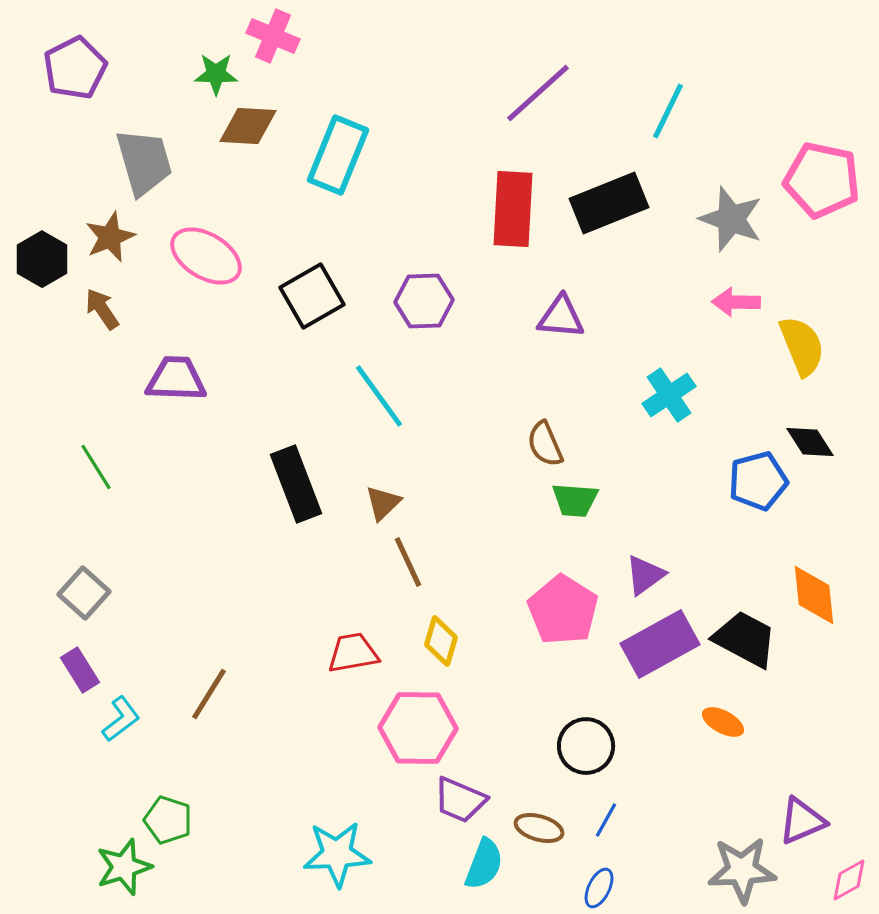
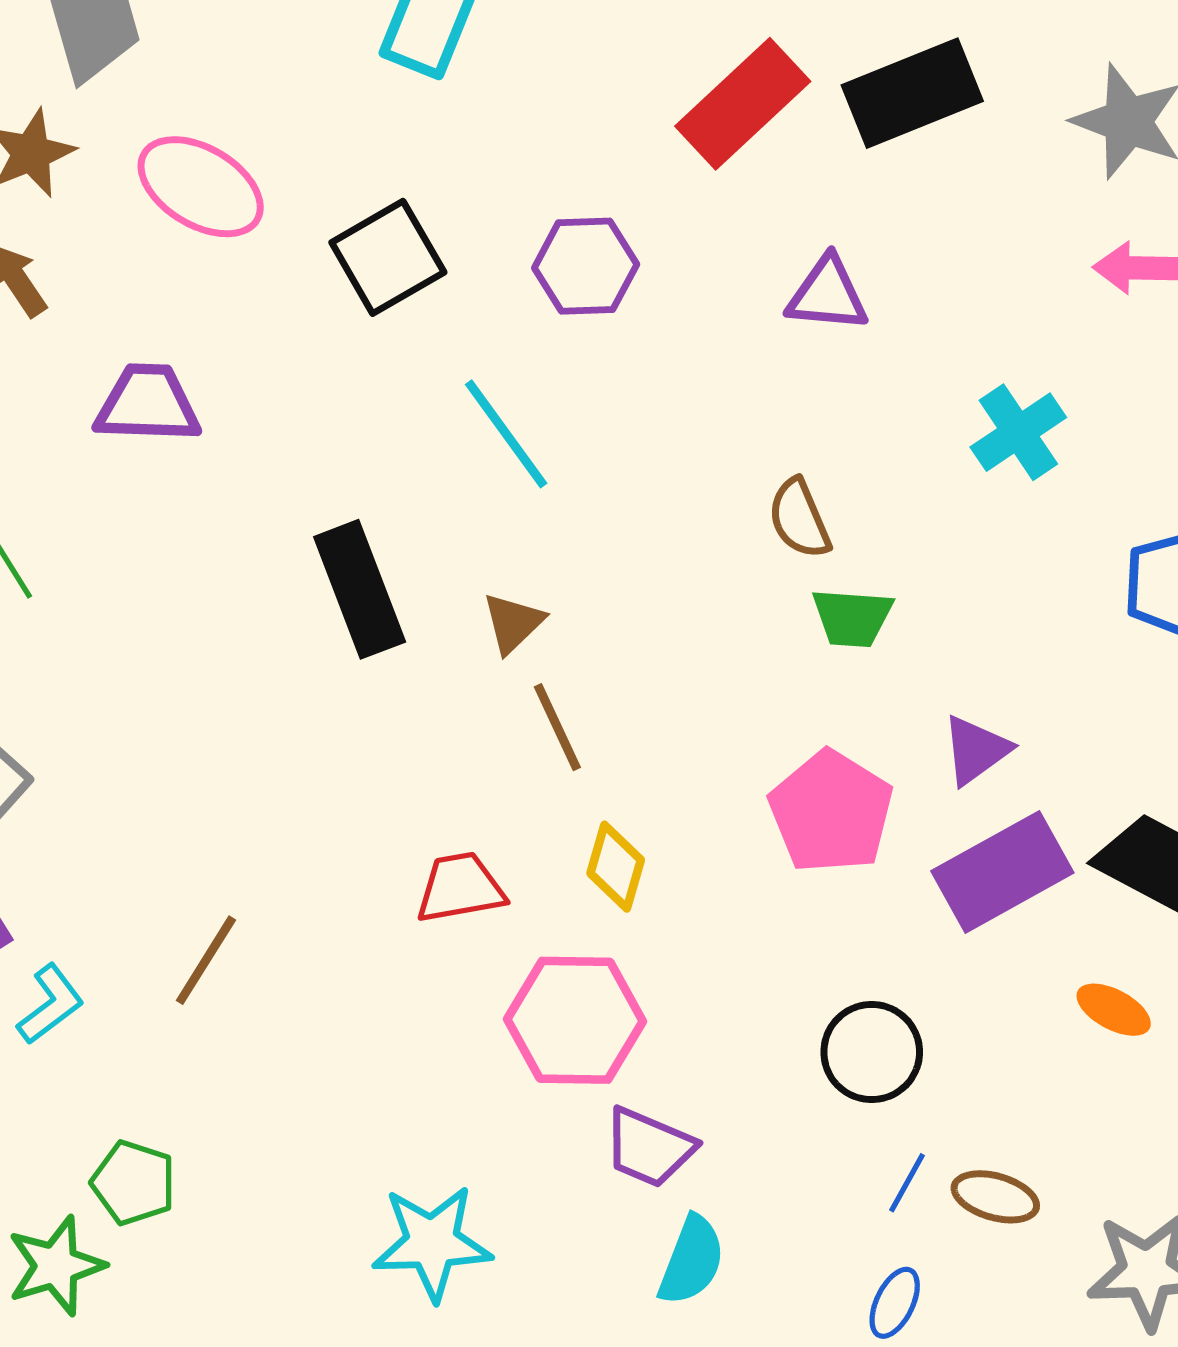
red rectangle: (513, 209) -> (743, 104), turned 44
brown ellipse: (539, 828) -> (995, 1197), moved

